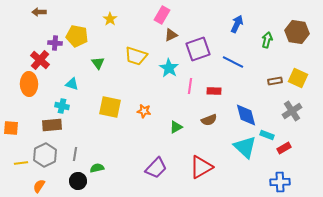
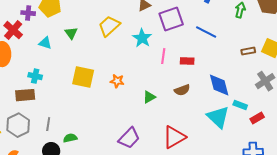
yellow trapezoid: (136, 56) -> (109, 26), turned 120
cyan triangle: (72, 84) -> (45, 43), moved

